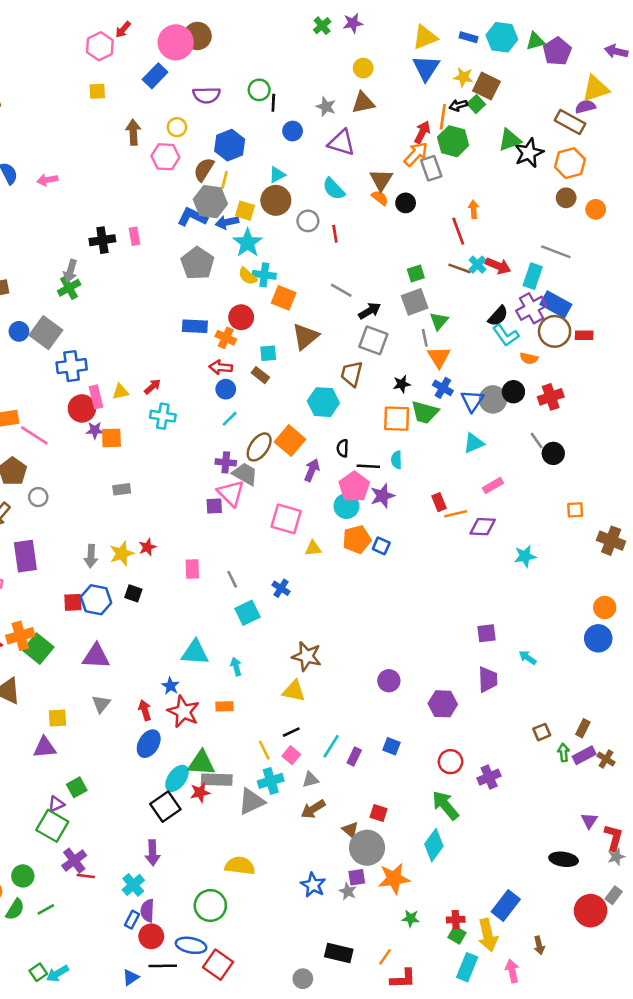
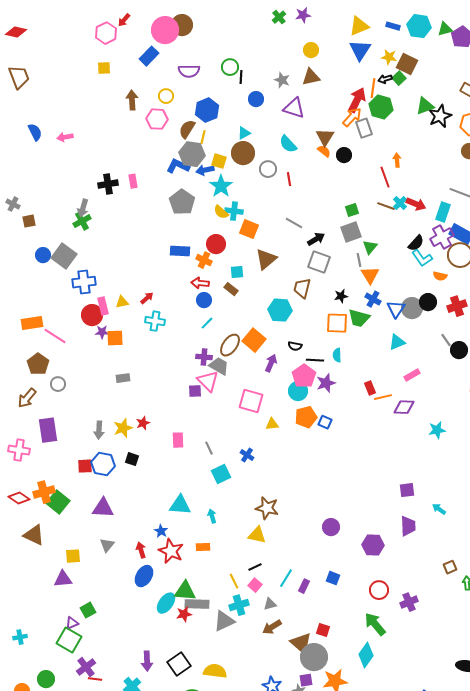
red arrow: (422, 132) -> (357, 100), size x1.4
black semicircle: (343, 448) -> (295, 346), turned -80
black square: (165, 807) -> (179, 664), moved
brown triangle: (350, 830) -> (301, 643), size x1.6

